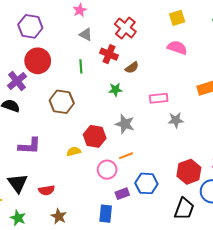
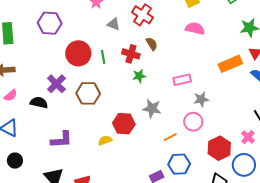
gray triangle: (86, 35) -> (113, 24), moved
red cross: (109, 54) -> (131, 54), moved
red circle: (38, 61) -> (78, 53), moved
brown semicircle: (132, 68) -> (152, 44), moved, turned -80
purple cross: (17, 81) -> (56, 84), moved
orange line: (126, 156) -> (170, 137), moved
pink circle: (107, 170) -> (193, 122), moved

